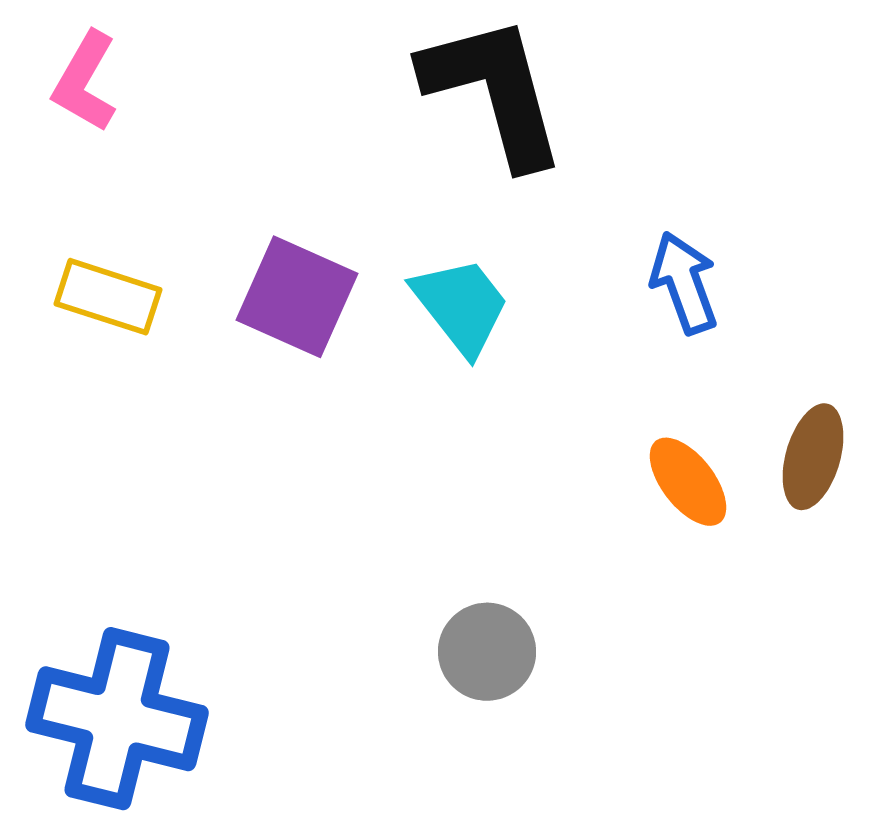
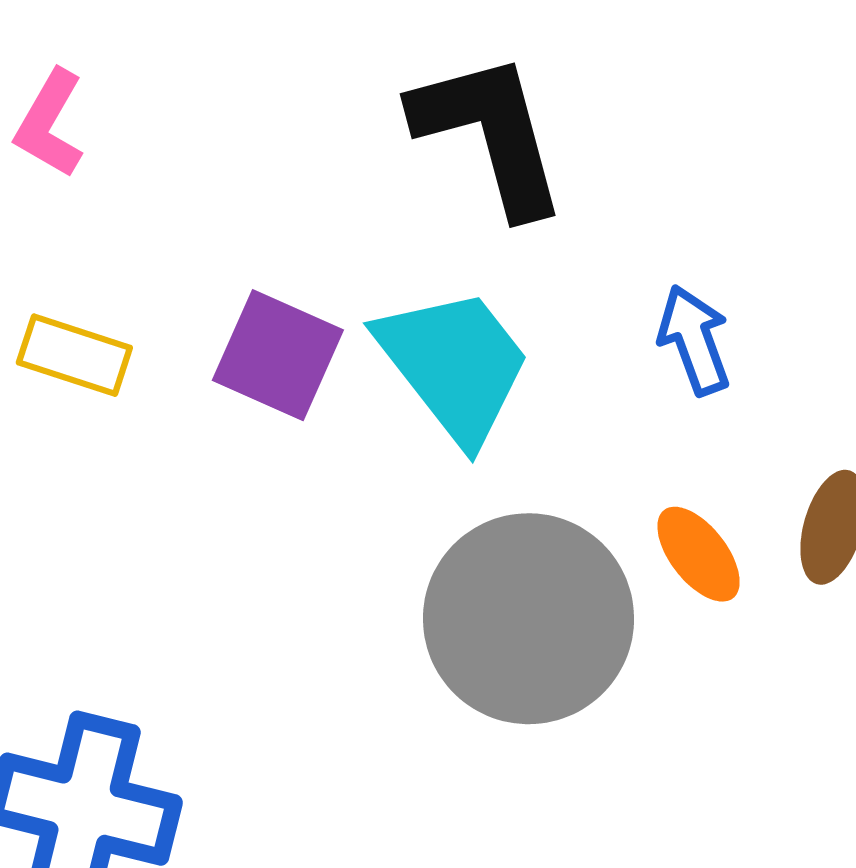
cyan trapezoid: (461, 306) -> (454, 365), size x1.5
gray circle: (487, 652) -> (529, 619), moved, size x2.0

